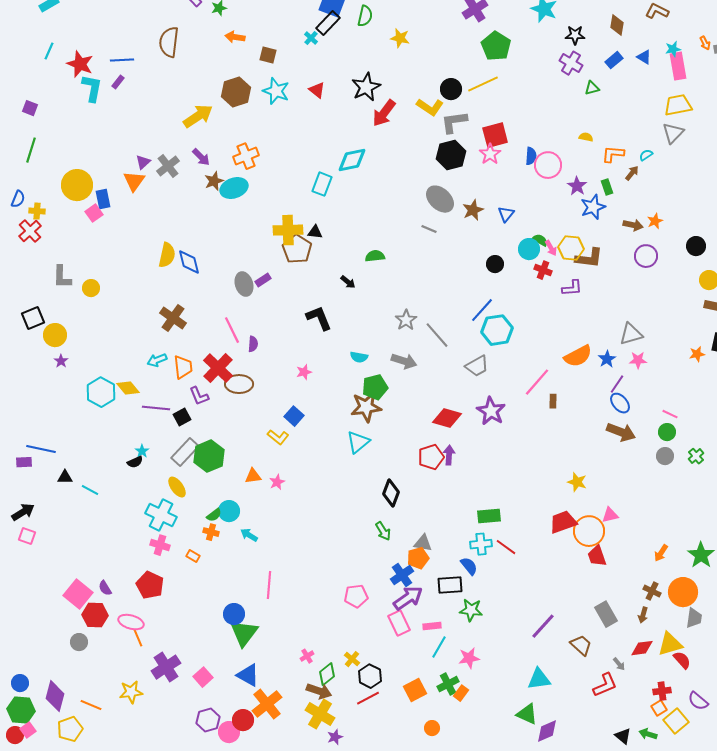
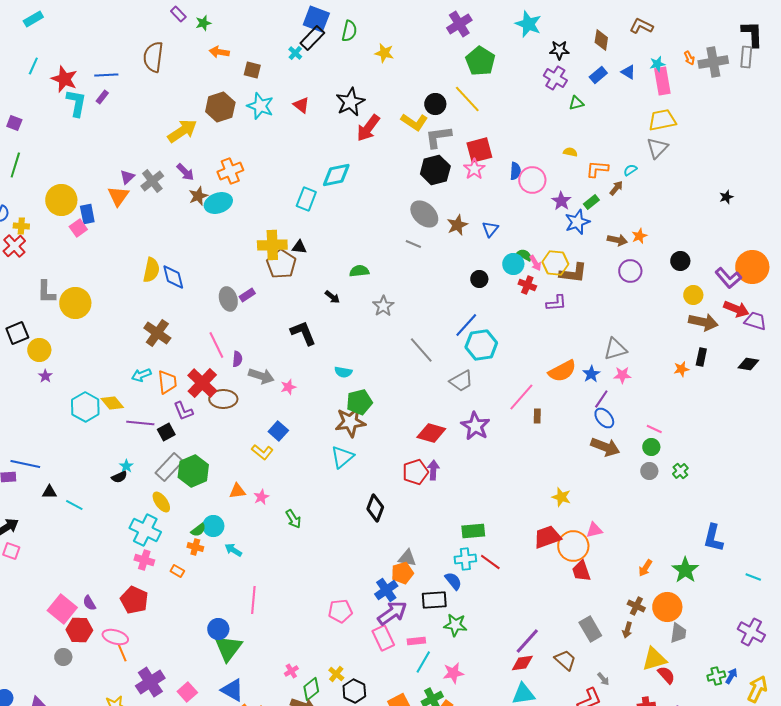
yellow line: (483, 84) -> (467, 99), turned 72
green rectangle: (607, 187) -> (591, 202), turned 70
yellow circle: (91, 288) -> (75, 303), size x1.8
gray star: (406, 320) -> (383, 306), moved
gray arrow: (404, 361) -> (261, 376), moved
green arrow: (383, 531) -> (293, 519), moved
red diamond: (642, 648) -> (522, 663), moved

